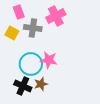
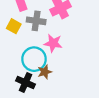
pink star: (49, 60) -> (53, 43), moved
brown star: (41, 84) -> (45, 72), moved

